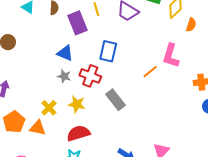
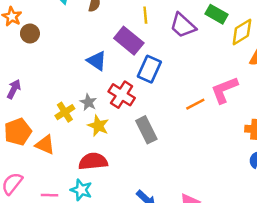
purple rectangle: (78, 23) -> (129, 41), moved, turned -40
pink L-shape: (171, 56) -> (224, 90), turned 40
gray star: (64, 76) -> (88, 102), moved
yellow cross: (49, 108) -> (65, 112), moved

